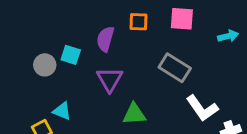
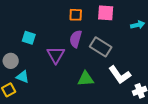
purple semicircle: (105, 39) -> (76, 39), moved
gray circle: (45, 65) -> (11, 61), moved
green triangle: (134, 114) -> (86, 79), moved

